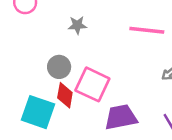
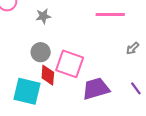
gray star: (77, 25) -> (43, 16), moved

